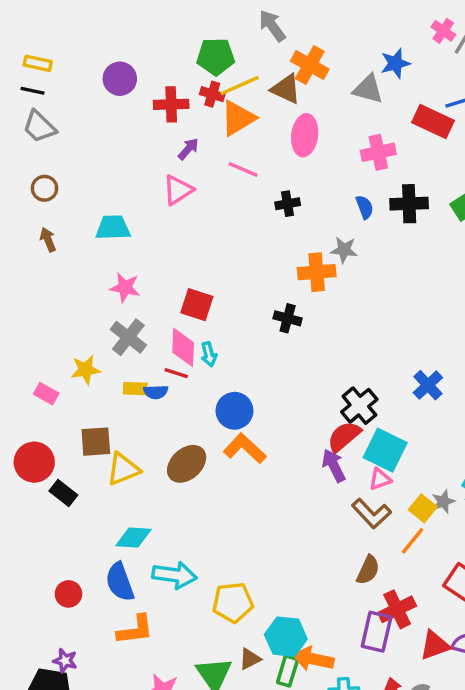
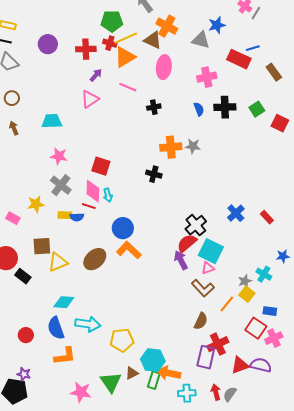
purple circle: (120, 79) -> (48, 44), moved
gray star: (344, 250) -> (193, 146), moved
yellow square: (423, 508) -> (247, 294), moved

